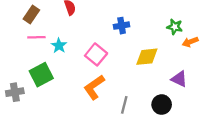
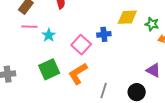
blue cross: (122, 26) -> (104, 34), moved
yellow diamond: (147, 57) -> (127, 17), moved
green square: (41, 75) -> (49, 69), moved

